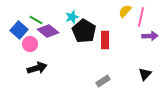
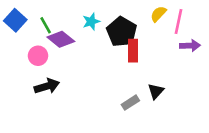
green line: (36, 20) -> (46, 25), turned 32
blue square: (19, 30) -> (15, 20), moved
black pentagon: (84, 31) -> (122, 32), moved
black triangle: (145, 74) -> (156, 91), moved

